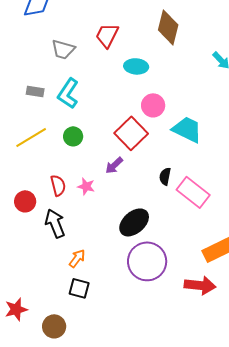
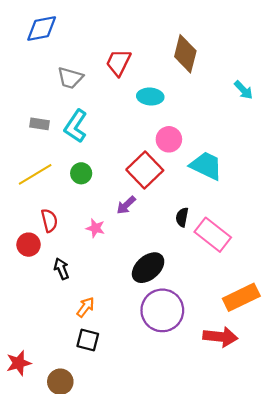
red semicircle: (58, 185) -> (49, 220), moved
black arrow: (55, 223) -> (61, 269), size x0.7

